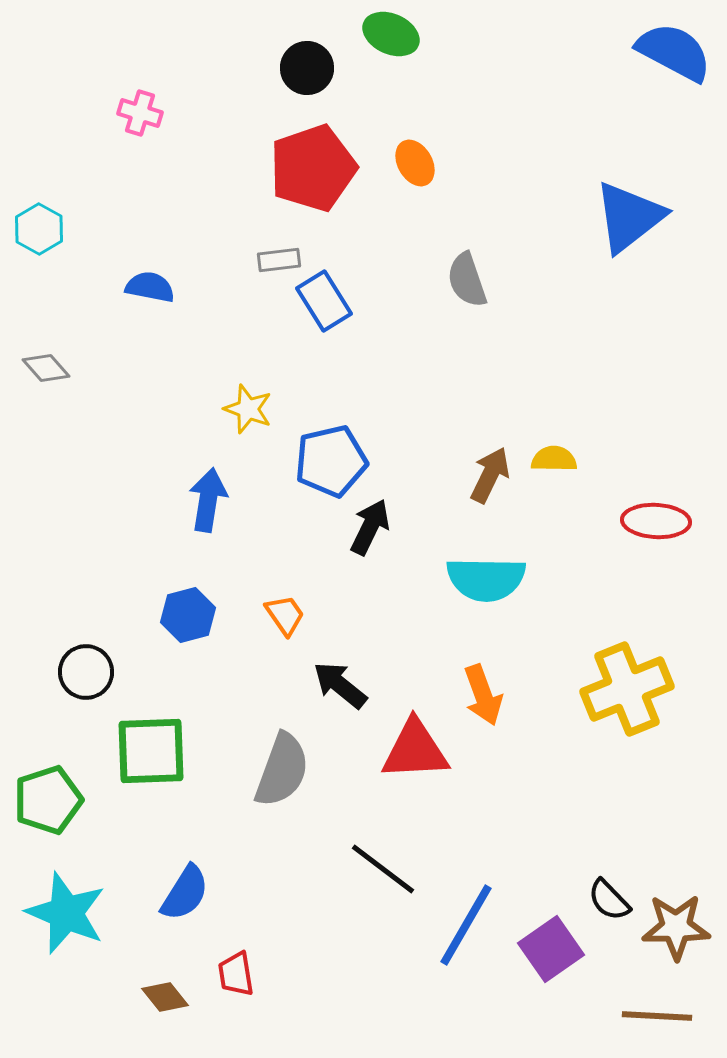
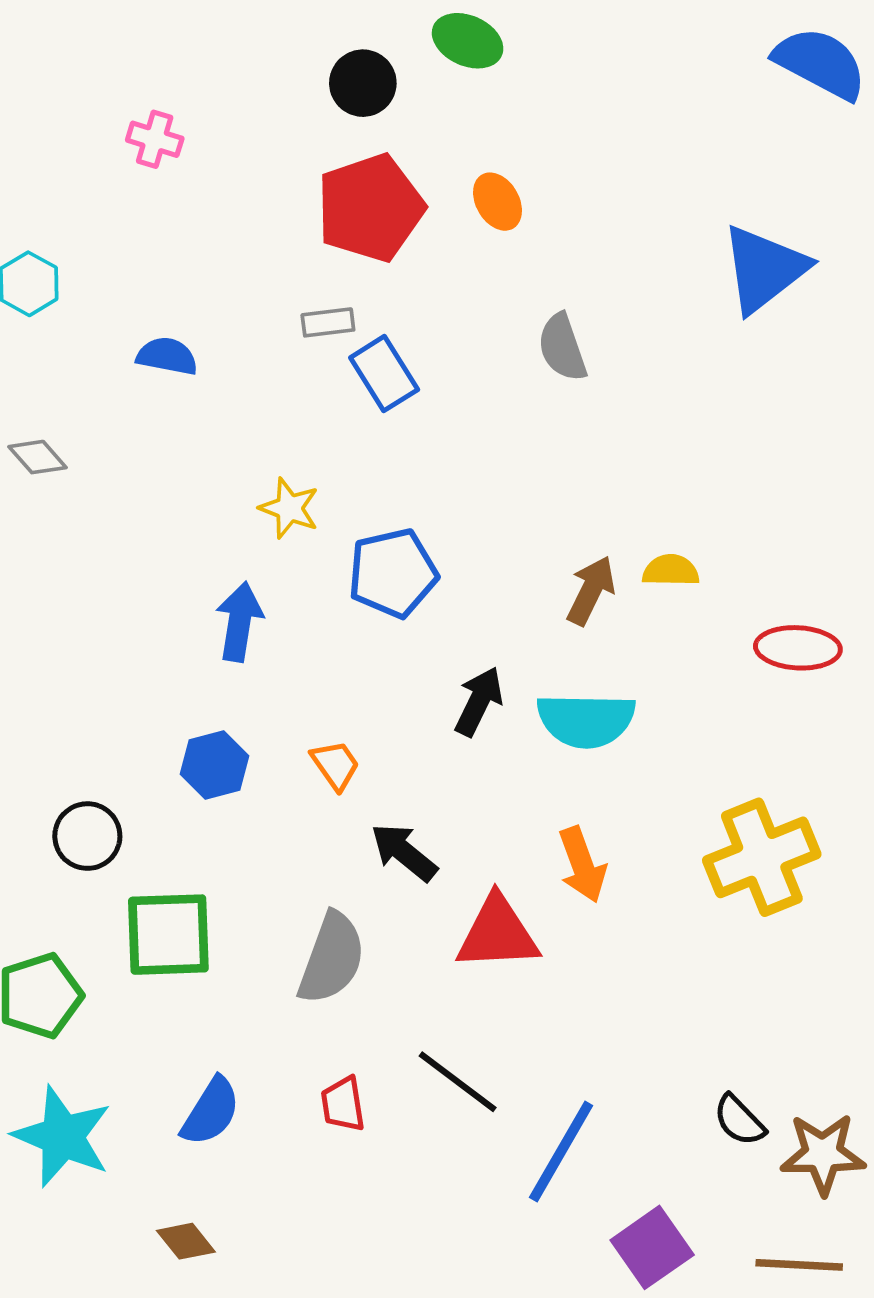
black arrow: (370, 527) -> (479, 701), moved
purple square: (551, 949) -> (652, 1247), moved
red trapezoid: (236, 974) -> (343, 1104), moved

